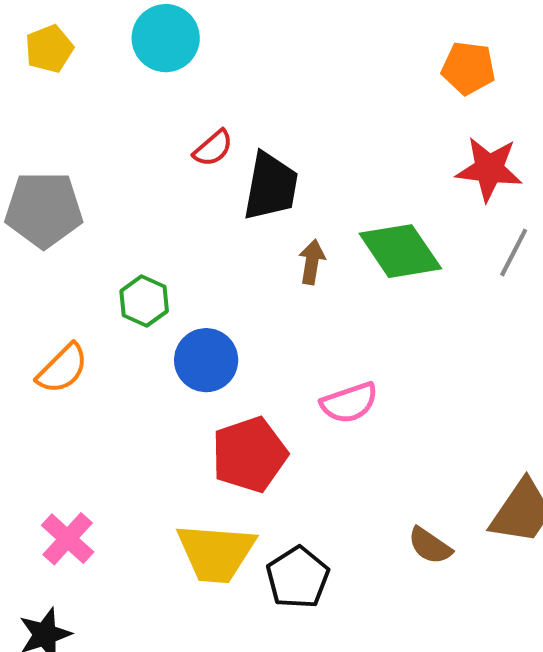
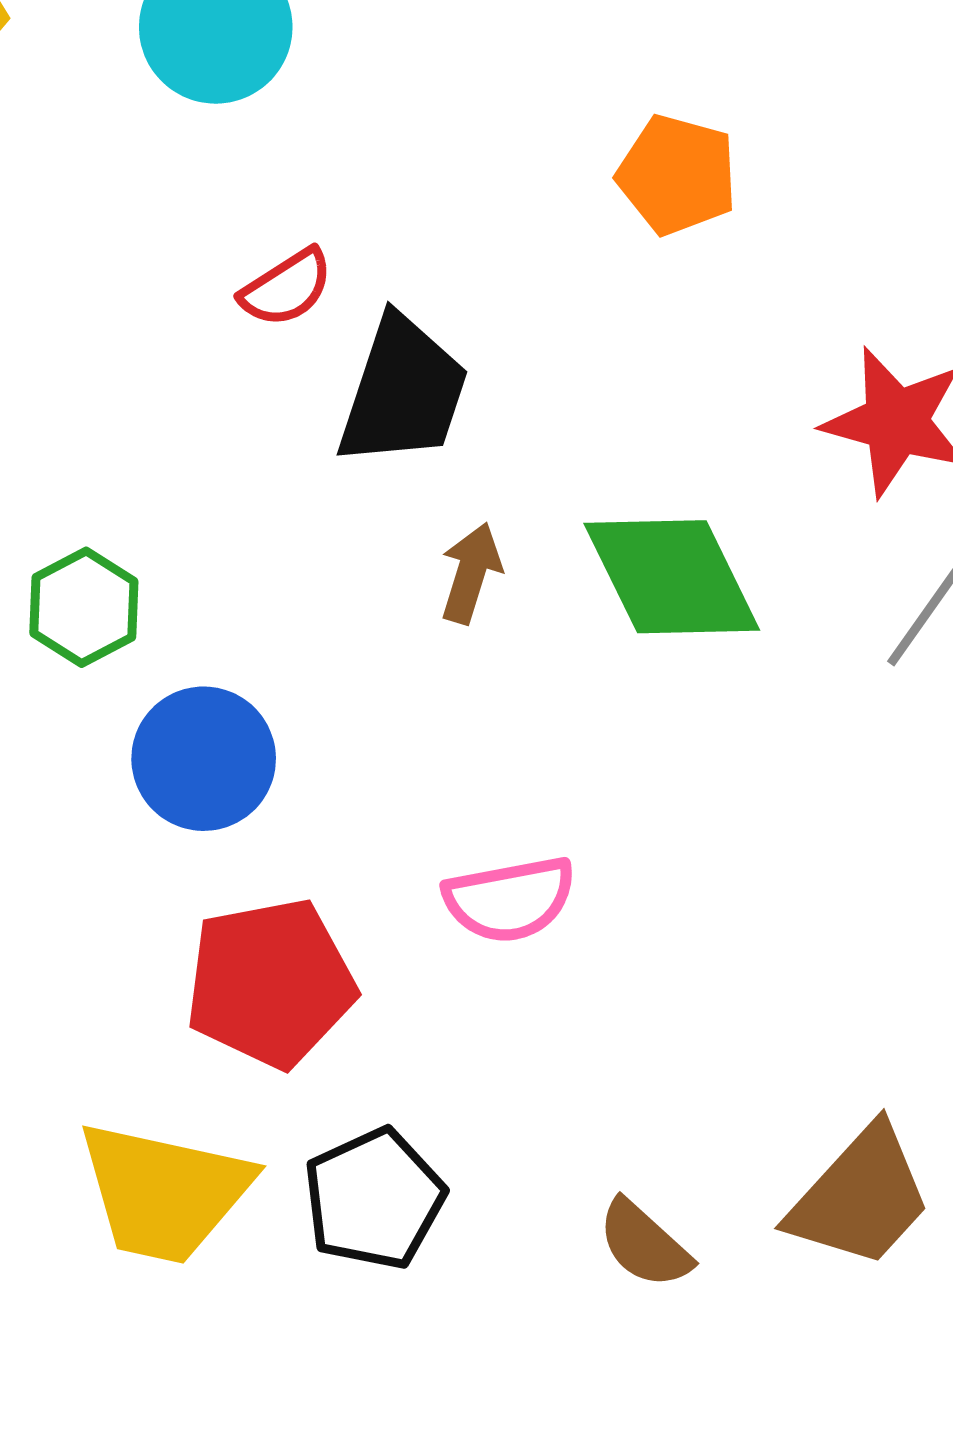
orange pentagon: (468, 68) -> (677, 175), moved
black pentagon: (298, 578) -> (374, 1199), moved

